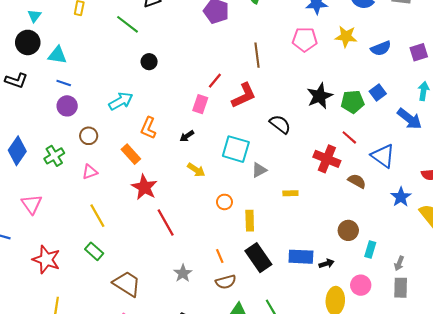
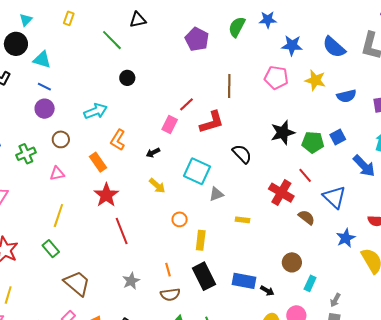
yellow line: (97, 216) -> (58, 215), turned 40
black arrow: (327, 264) -> (267, 291), turned 40

